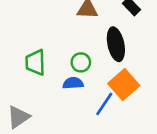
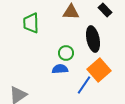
green trapezoid: (35, 62) -> (31, 23), moved

